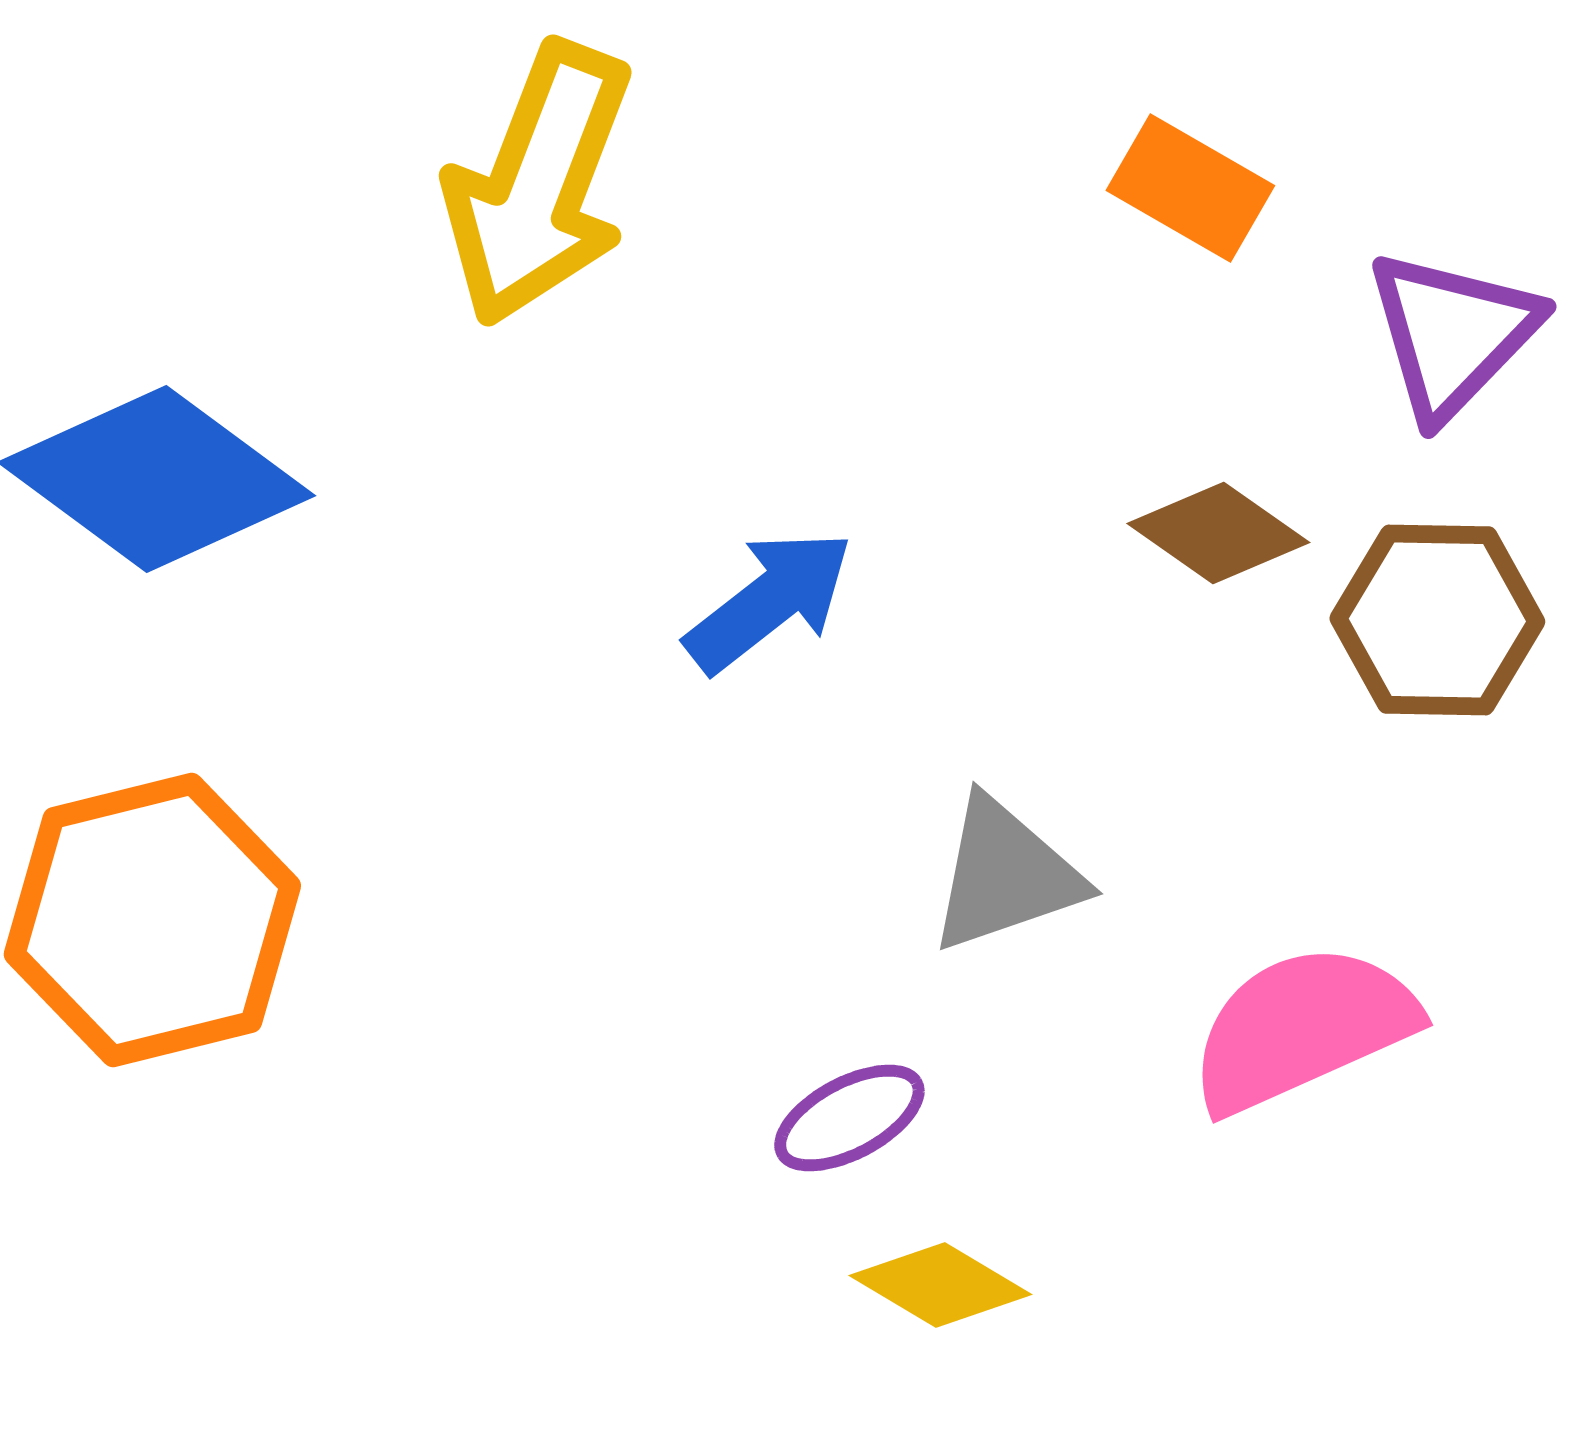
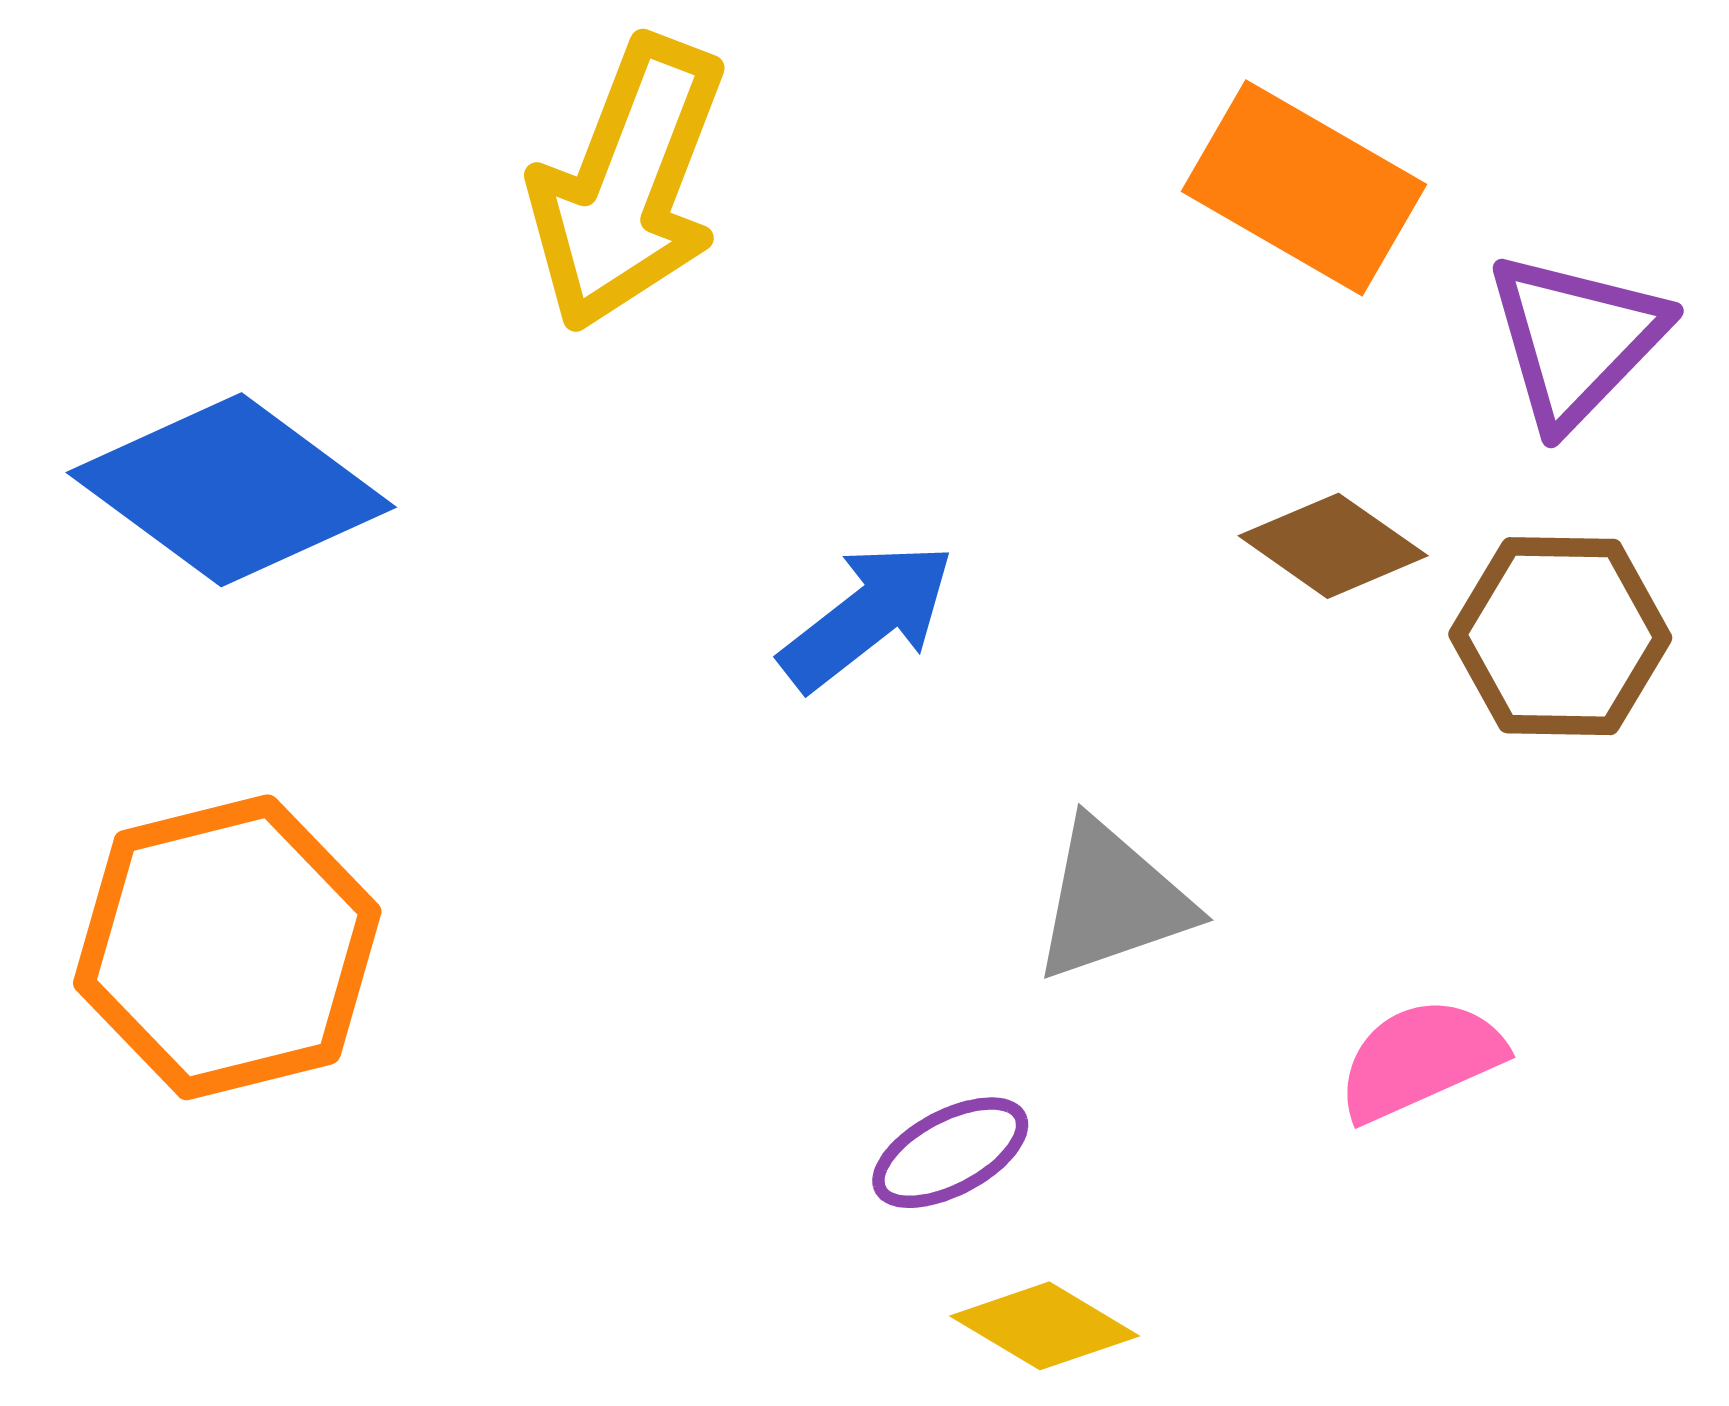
orange rectangle: (1190, 188) -> (1304, 188), size x1.4
pink semicircle: (1302, 1028) -> (1420, 1059), size x0.7

